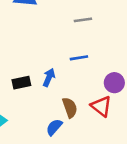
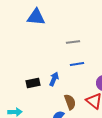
gray line: (83, 20) -> (73, 42), moved

